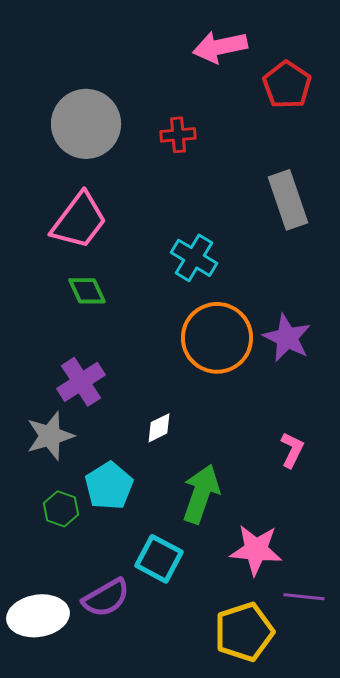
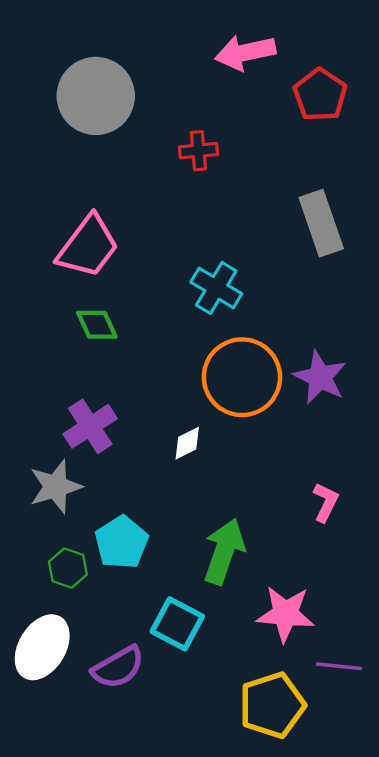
gray circle: (86, 124) -> (96, 96), moved
white diamond: (159, 428) -> (187, 443), moved
white ellipse: (38, 616) -> (42, 647), moved, turned -50

